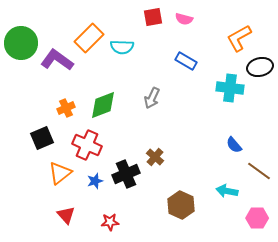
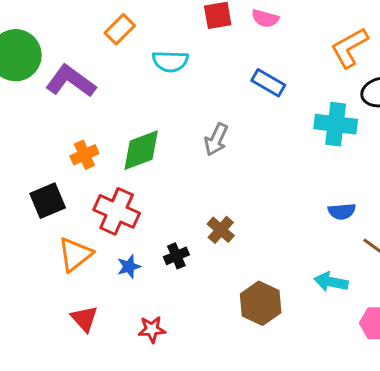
orange rectangle: (89, 38) -> (120, 29), moved, size x0.7
blue semicircle: (234, 145) -> (342, 211), turned -54
black cross: (126, 174) -> (176, 256), size x0.6

